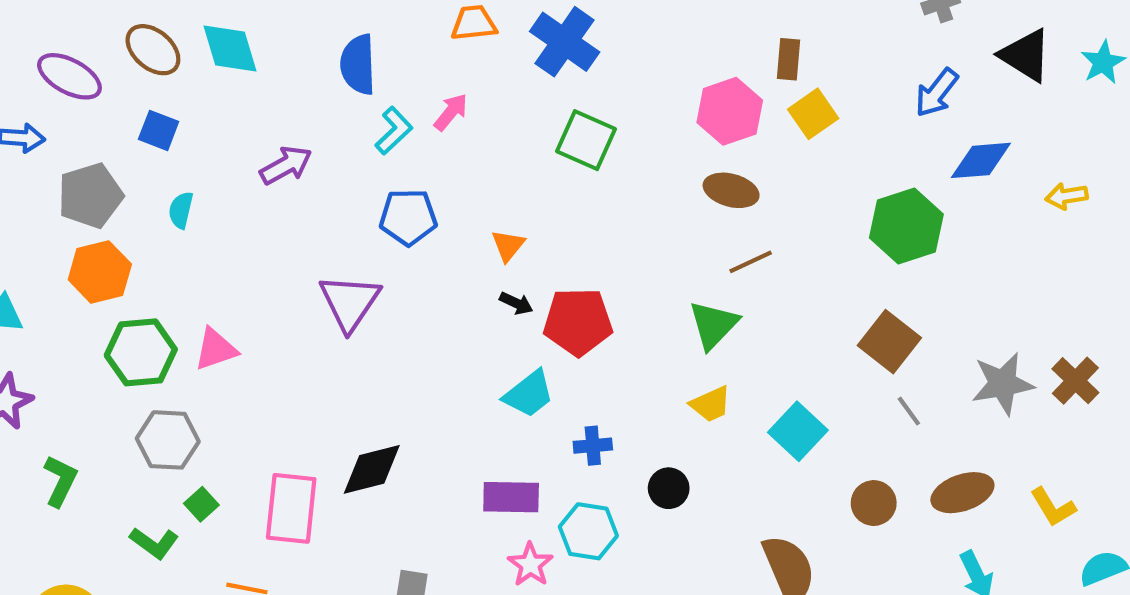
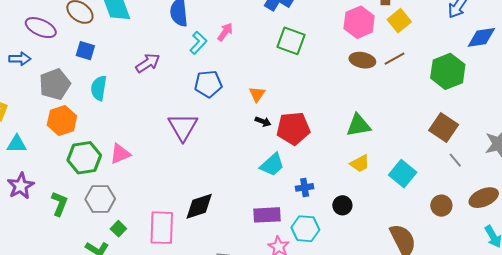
cyan semicircle: (181, 210) -> (99, 88), size x1.4
brown line: (751, 262) -> (395, 59), moved
green triangle: (713, 325) -> (358, 125), turned 40
green L-shape: (60, 481) -> (59, 204), moved

